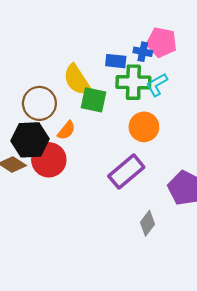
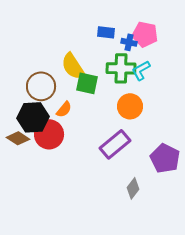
blue rectangle: (116, 61) -> (106, 32), moved

